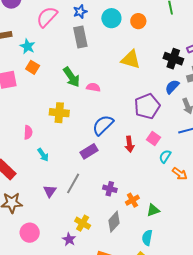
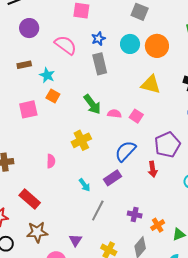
pink semicircle: (47, 17) -> (66, 45), turned 85
orange circle: (138, 21) -> (157, 46), size x1.5
purple pentagon: (147, 106) -> (167, 145), moved
yellow cross: (59, 113) -> (81, 140), turned -30
pink square: (154, 139) -> (136, 116), moved
cyan arrow: (43, 155) -> (85, 185), moved
purple triangle: (50, 191) -> (75, 240), moved

